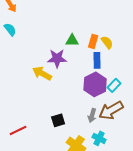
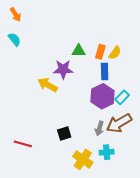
yellow semicircle: (107, 42) -> (115, 53), turned 72
red line: (18, 130) -> (23, 144), turned 42
cyan cross: (99, 138) -> (107, 152), turned -32

